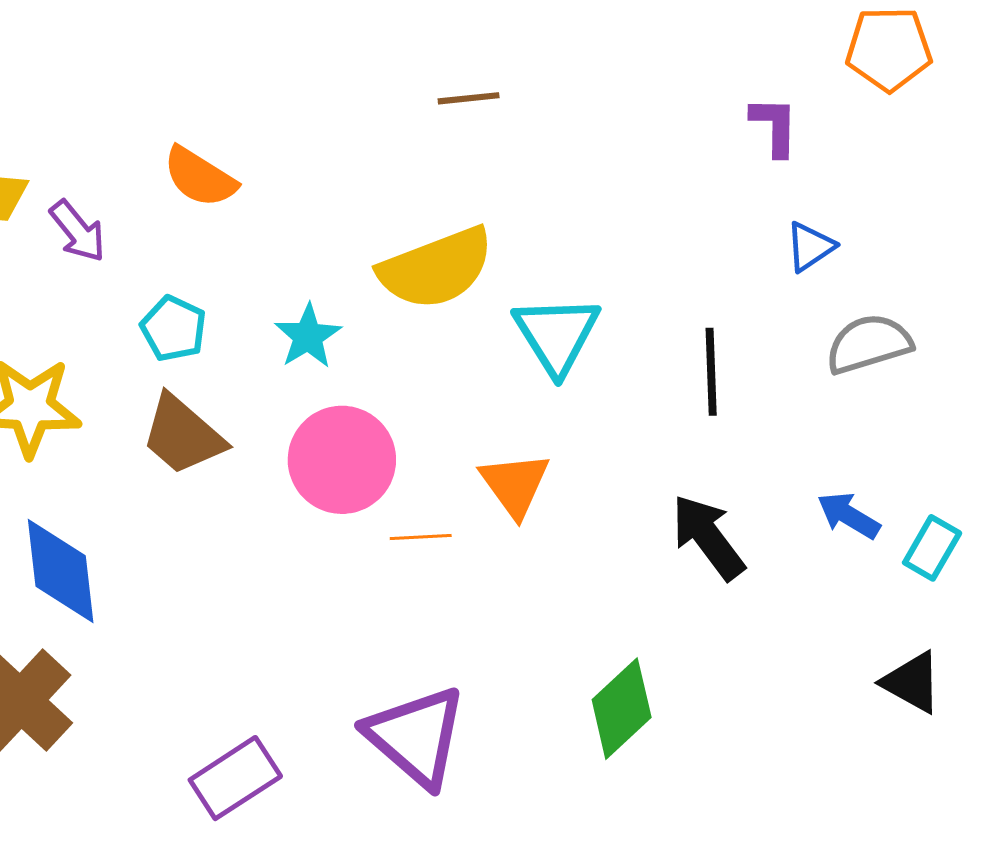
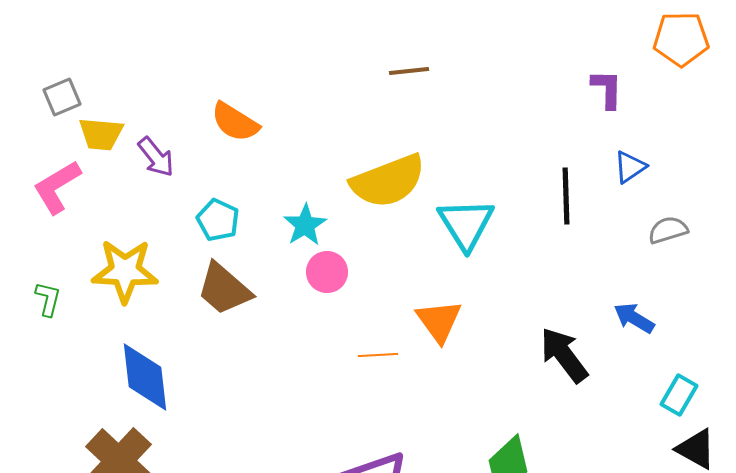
gray semicircle: (869, 344) -> (668, 230), size x0.7
black line: (711, 372) -> (566, 196), moved
pink circle: (342, 460) -> (327, 272), moved, size x0.6
blue arrow: (849, 515) -> (634, 318), moved
cyan rectangle: (932, 548) -> (679, 395), moved

